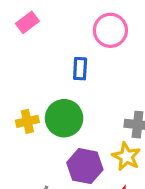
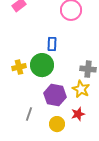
blue rectangle: (80, 69) -> (52, 44), moved

